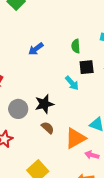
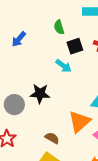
black star: (44, 104) -> (40, 94), turned 30
brown semicircle: (48, 128) -> (52, 138), moved

